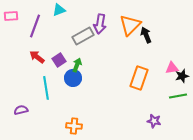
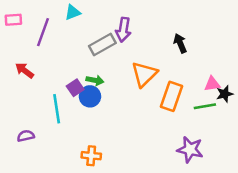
orange triangle: (130, 25) -> (144, 74), moved
red arrow: (37, 57) -> (24, 70), moved
purple square: (59, 60) -> (75, 88), moved
green arrow: (77, 65) -> (95, 80), turned 80
green line: (178, 96) -> (205, 106), moved
purple star: (154, 121) -> (190, 149), size x1.5

